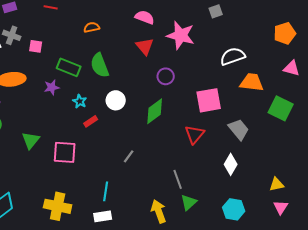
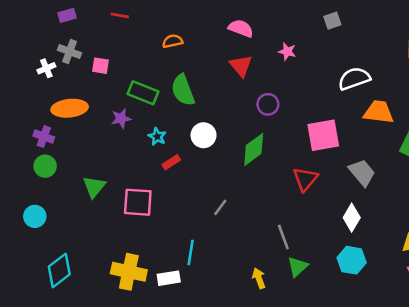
pink star: (181, 35) -> (287, 52), size x0.5
cyan hexagon: (234, 209) -> (352, 260), moved
yellow arrow: (159, 211) -> (259, 278), size x0.7
white rectangle: (103, 216) -> (169, 278), moved

